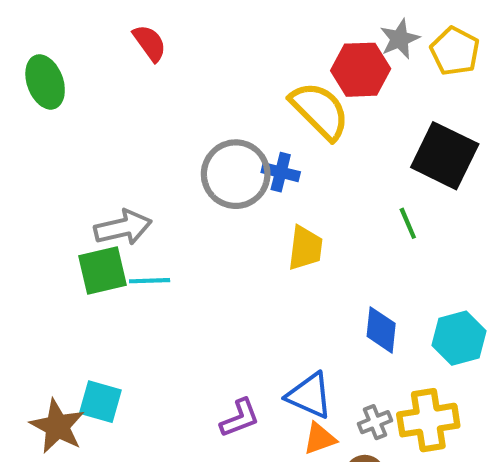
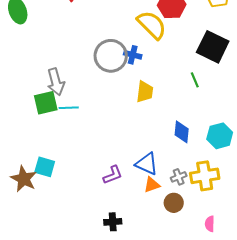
gray arrow: (123, 227) -> (56, 82), turned 88

